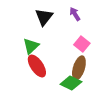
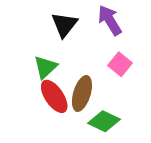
purple arrow: (75, 14) -> (110, 20), size x1.5
brown ellipse: (79, 68) -> (82, 93), moved

